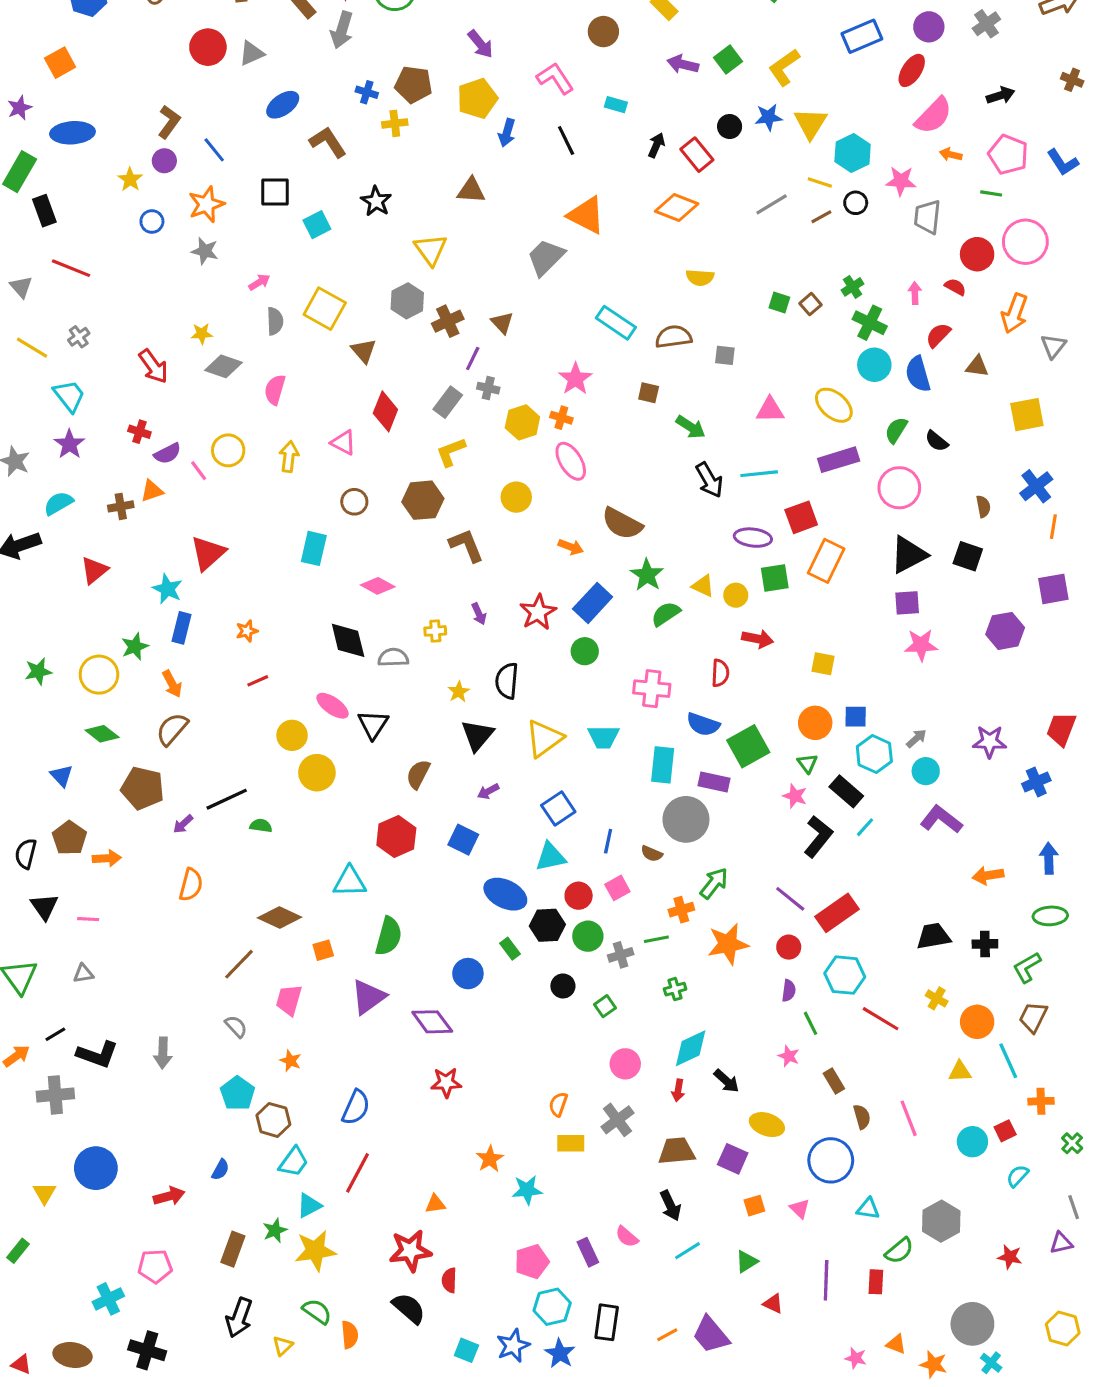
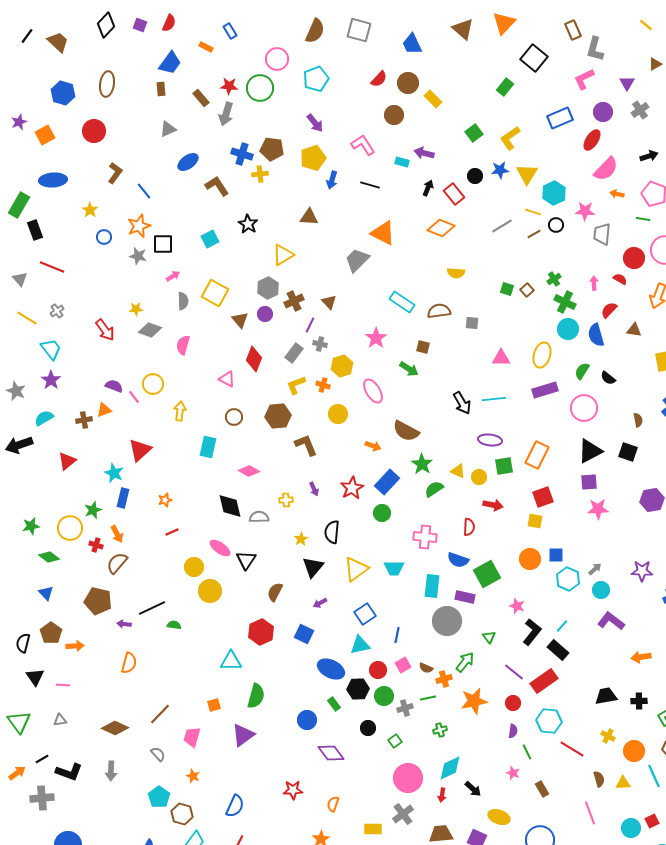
red circle: (208, 47) -> (94, 131), moved
purple arrow: (683, 64) -> (424, 153), moved
blue cross: (367, 92) -> (242, 154), size x1.5
purple star: (20, 108) -> (19, 122), moved
black line: (566, 141) -> (370, 185), turned -48
purple circle: (164, 161) -> (265, 314), moved
black square: (275, 192) -> (163, 244), moved
yellow triangle: (431, 250) -> (283, 255), turned 35
yellow ellipse: (834, 405) -> (542, 355), turned 65
orange cross: (561, 418) -> (323, 385), moved
green arrow: (691, 427) -> (409, 369), moved
red cross: (139, 432) -> (96, 545), moved
purple semicircle: (167, 453) -> (114, 386), turned -132
yellow arrow: (289, 457) -> (180, 411), moved
red square: (801, 517) -> (543, 497), moved
green diamond: (102, 734) -> (49, 557), moved
green triangle: (807, 763) -> (489, 637), moved
black rectangle: (846, 791) -> (558, 650), moved
purple arrow: (183, 824) -> (124, 624), turned 48
brown semicircle: (652, 854) -> (426, 668), moved
brown diamond: (280, 917) -> (115, 728), moved
purple diamond: (432, 1022) -> (331, 753), moved
pink circle: (625, 1064) -> (408, 778), size x1.5
orange semicircle: (558, 1104) -> (333, 804), moved
brown semicircle: (862, 1117) -> (599, 779), moved

